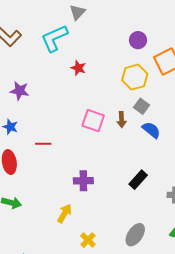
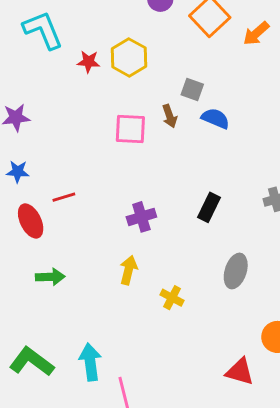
cyan L-shape: (54, 38) -> (43, 30), turned 108
yellow hexagon: (135, 77) -> (129, 57), moved
red line: (43, 144) -> (64, 197), moved
black rectangle: (138, 180) -> (209, 207), moved

